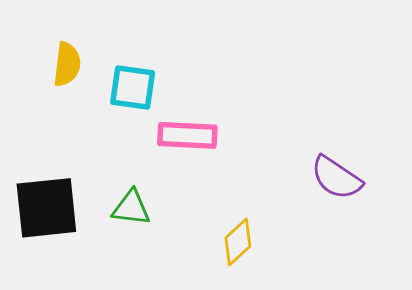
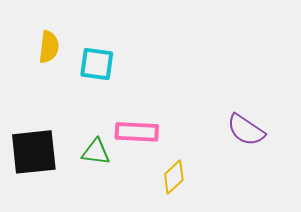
pink rectangle: (187, 135) -> (137, 132), moved

